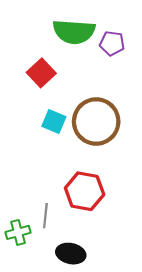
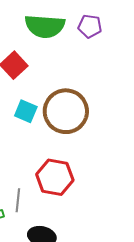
purple pentagon: (112, 43) -> (90, 26), moved

